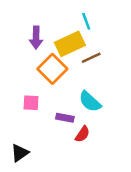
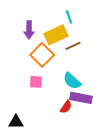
pink square: (31, 103) -> (36, 82), moved
purple rectangle: (65, 118) -> (81, 98), moved, size x1.5
black triangle: (20, 153) -> (16, 122), turned 35

